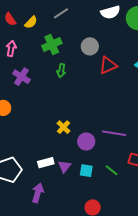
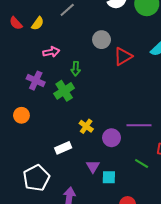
green cross: (52, 45) -> (64, 91), moved
pink arrow: (11, 48) -> (51, 52), moved, turned 77
white rectangle: (46, 163) -> (63, 148), moved
cyan square: (86, 171) -> (109, 177), moved

